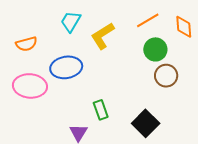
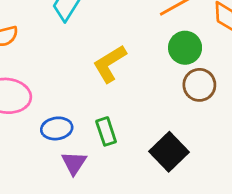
yellow L-shape: (103, 36) -> (110, 64), moved
blue ellipse: (66, 67) -> (57, 128), moved, size x0.7

